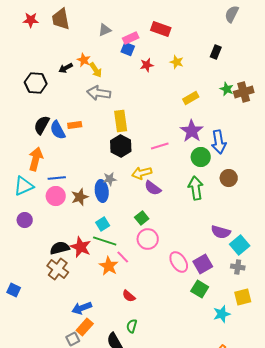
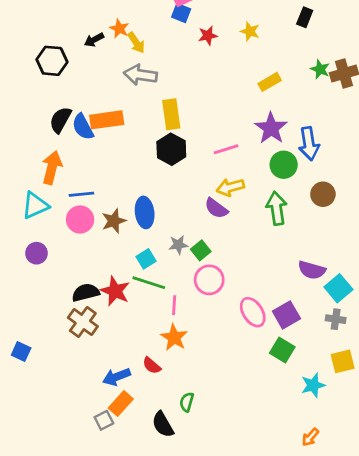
orange rectangle: (75, 125) -> (107, 120), size x1.6
yellow arrow: (142, 173) -> (230, 187), moved
gray star: (110, 179) -> (178, 245), moved
pink line: (123, 257) -> (174, 305), turned 48
orange star: (109, 266) -> (174, 337), moved
red semicircle: (129, 296) -> (152, 366), moved

